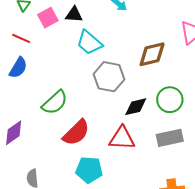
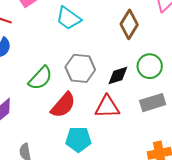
brown diamond: (152, 54) -> (129, 24), turned -40
gray hexagon: (109, 77) -> (80, 68), moved

